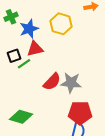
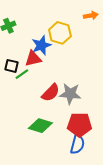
blue star: (29, 29) -> (41, 45), moved
black square: (14, 56) -> (12, 66), turned 32
green diamond: (21, 117) -> (40, 126), moved

